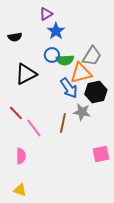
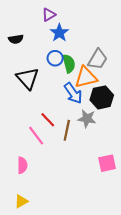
green semicircle: (65, 60) -> (69, 64), turned -102
black triangle: (26, 74) -> (28, 78), turned -45
red line: (16, 113) -> (48, 120), moved
yellow triangle: (20, 190) -> (21, 201), turned -48

